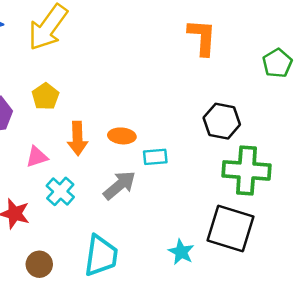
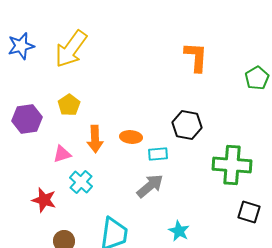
black hexagon: (222, 121) -> (187, 125), moved
gray arrow: (119, 185) -> (150, 186), moved
black square: (230, 228) -> (249, 212), moved, size x0.6

